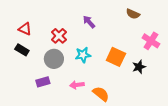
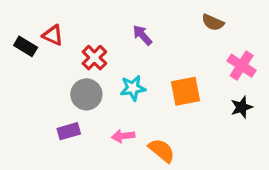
red triangle: (25, 29) -> (53, 35), moved
black rectangle: (22, 50) -> (26, 46), moved
orange square: (116, 57) -> (186, 91), turned -36
black star: (139, 67) -> (242, 107), moved

